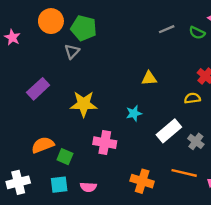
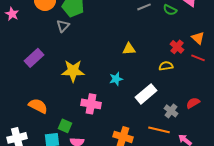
gray cross: (196, 141) -> (171, 111), moved
orange semicircle: (43, 145) -> (38, 106), turned 48
green square: (65, 157) -> (65, 126), moved

